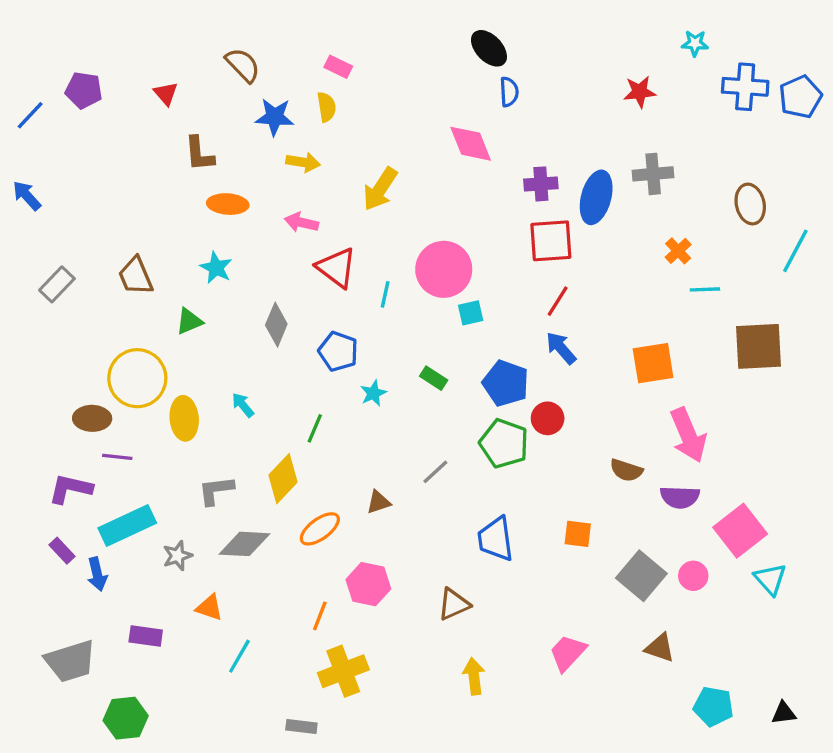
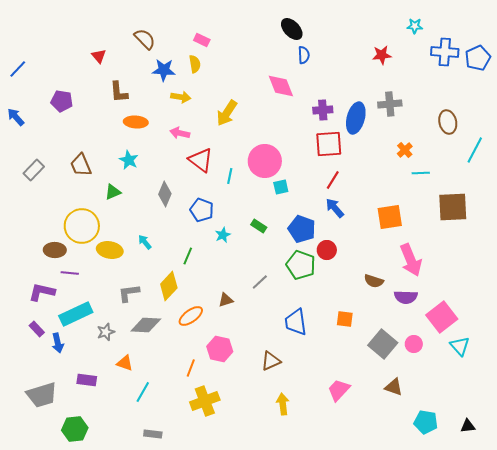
purple pentagon: (84, 90) -> (62, 101), moved
yellow ellipse: (184, 418) -> (110, 250), turned -75
gray rectangle: (301, 726) -> (153, 434), moved

